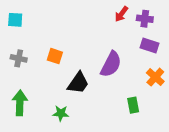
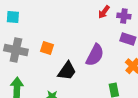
gray cross: (19, 58) -> (16, 50), size x1.6

